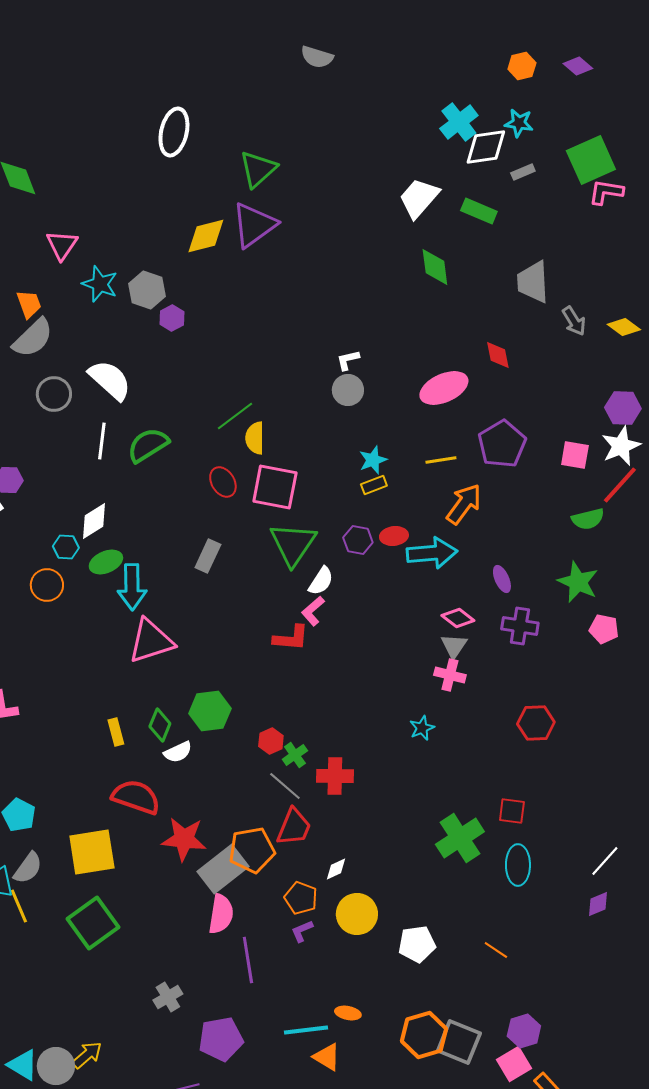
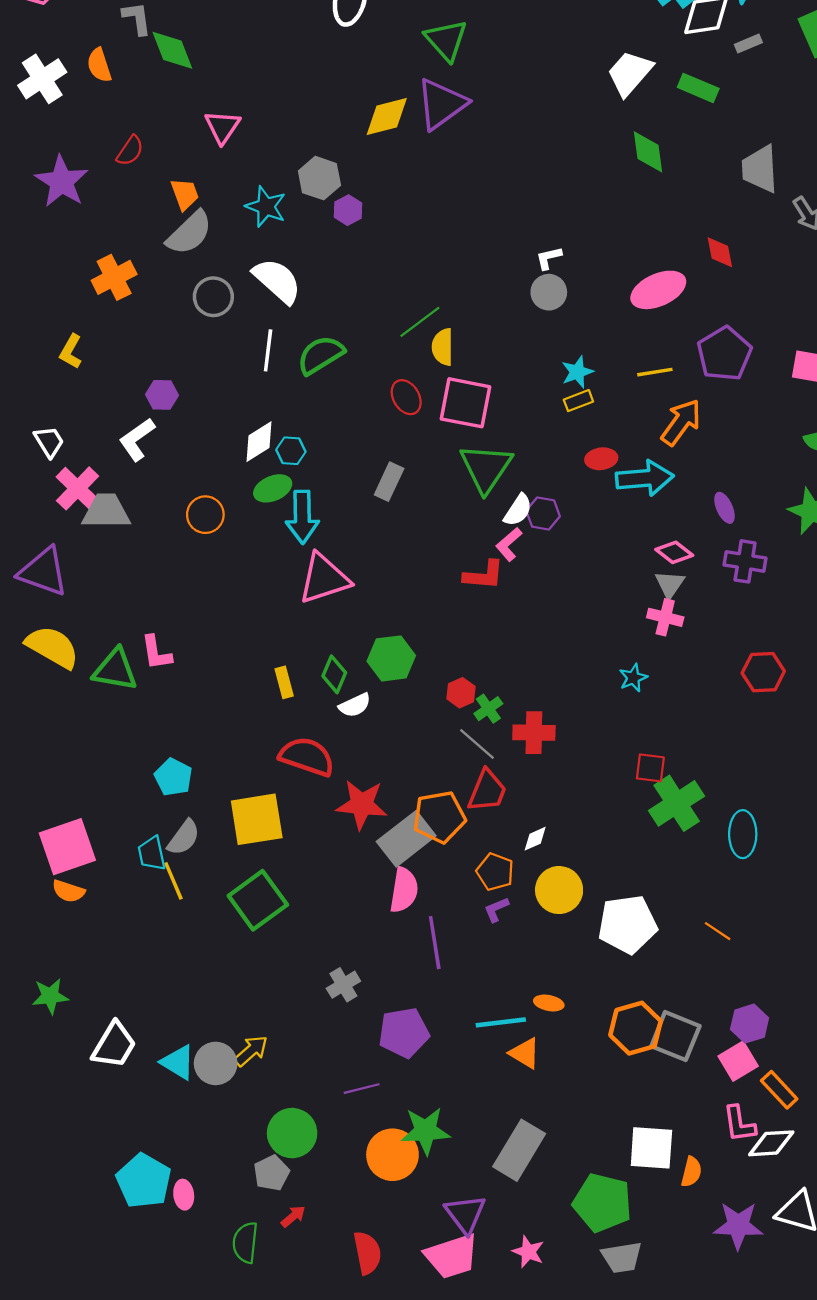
green triangle: (258, 169) -> (446, 40), turned -30
cyan star: (100, 284) -> (266, 207), moved
purple hexagon: (358, 540) -> (543, 514), moved
cyan hexagon: (66, 547) -> (291, 451), moved
red square: (512, 811) -> (650, 768), moved
white pentagon: (417, 944) -> (627, 924), size x1.4

